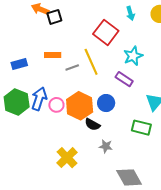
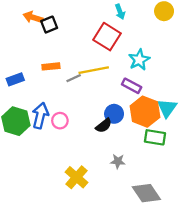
cyan arrow: (130, 13) -> (120, 12), moved
yellow line: (91, 62) -> (94, 70), turned -72
orange hexagon: (80, 106) -> (145, 112), moved
black semicircle: (92, 124) -> (104, 126), moved, turned -63

